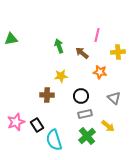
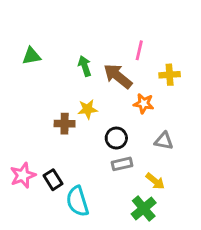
green triangle: (11, 39) -> (31, 56), moved
brown arrow: (82, 53) -> (118, 76), size x1.5
brown cross: (47, 95) -> (65, 124), moved
gray triangle: (114, 98) -> (164, 141), turned -32
green cross: (87, 136) -> (144, 208), moved

